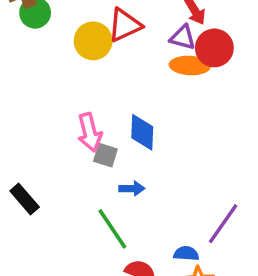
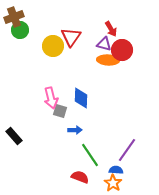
red triangle: (125, 25) -> (71, 37), turned -30
green line: (112, 229) -> (90, 155), moved
blue semicircle: (186, 254) -> (116, 170), moved

